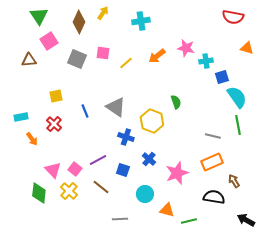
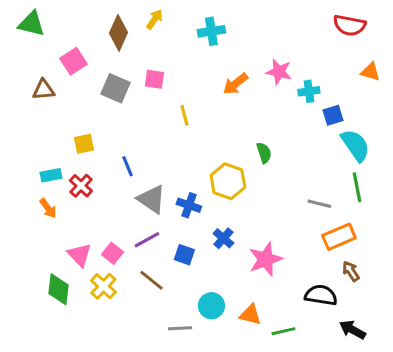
green triangle: (39, 16) -> (31, 24), moved, turned -42
yellow line: (126, 63) -> (184, 115), moved, turned -64
gray triangle: (116, 107) -> (151, 199), moved
cyan rectangle: (21, 117) -> (51, 175), moved
orange rectangle: (212, 162) -> (339, 237), moved
cyan circle: (145, 194) -> (211, 306), moved
black arrow: (246, 220) -> (352, 330), moved

